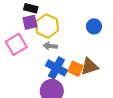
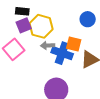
blue cross: (56, 68) -> (62, 53), moved
orange square: (76, 69) -> (74, 44), moved

